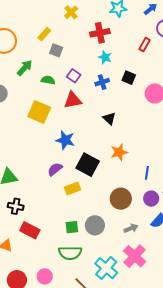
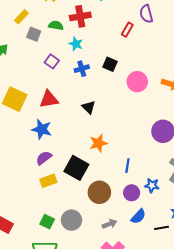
cyan star: (105, 57) -> (76, 44), moved
green semicircle: (48, 80) -> (56, 25), moved
red triangle: (73, 100) -> (49, 99), moved
black square: (88, 165) -> (76, 168), moved
purple semicircle: (55, 169) -> (44, 158), moved
green square: (72, 227) -> (47, 222), turned 32

